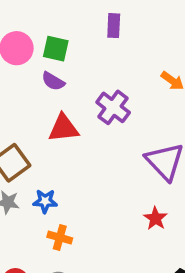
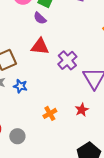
purple cross: (113, 107) -> (67, 60), moved
orange cross: (60, 238) -> (50, 113), moved, turned 32

